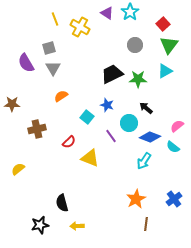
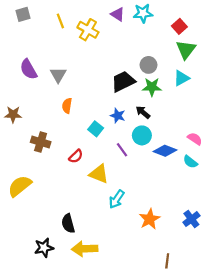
cyan star: (130, 12) -> (143, 13), turned 30
gray circle: (135, 45) -> (148, 65), moved
gray square: (49, 48) -> (23, 14), moved
orange semicircle: (61, 96) -> (67, 106), turned -48
black arrow: (146, 108) -> (143, 112), moved
pink semicircle: (177, 126) -> (195, 139), turned 72
brown cross: (37, 129) -> (41, 142), turned 30
cyan arrow: (144, 161) -> (117, 199), moved
yellow semicircle: (18, 169) -> (20, 186), size x1.6
brown line: (146, 224) -> (167, 261), moved
yellow arrow: (77, 226) -> (85, 249), size x1.6

